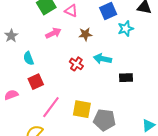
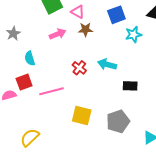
brown star: (85, 34) -> (85, 29), moved
red square: (36, 82) -> (24, 82), moved
pink line: (51, 107) -> (52, 91), moved, turned 35
gray pentagon: (105, 120) -> (118, 121), moved, turned -30

